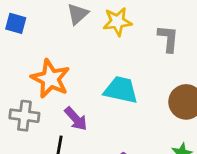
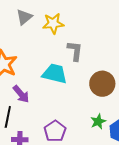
gray L-shape: (168, 39) -> (75, 51), moved

